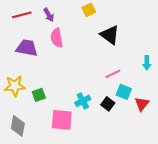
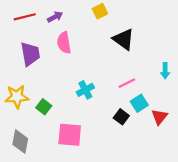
purple arrow: (49, 15) -> (55, 17), turned -88
purple trapezoid: (27, 48) -> (30, 54), turned 70
cyan square: (124, 92) -> (139, 103), turned 35
green square: (39, 95) -> (44, 107), turned -32
cyan cross: (83, 101) -> (85, 90), moved

